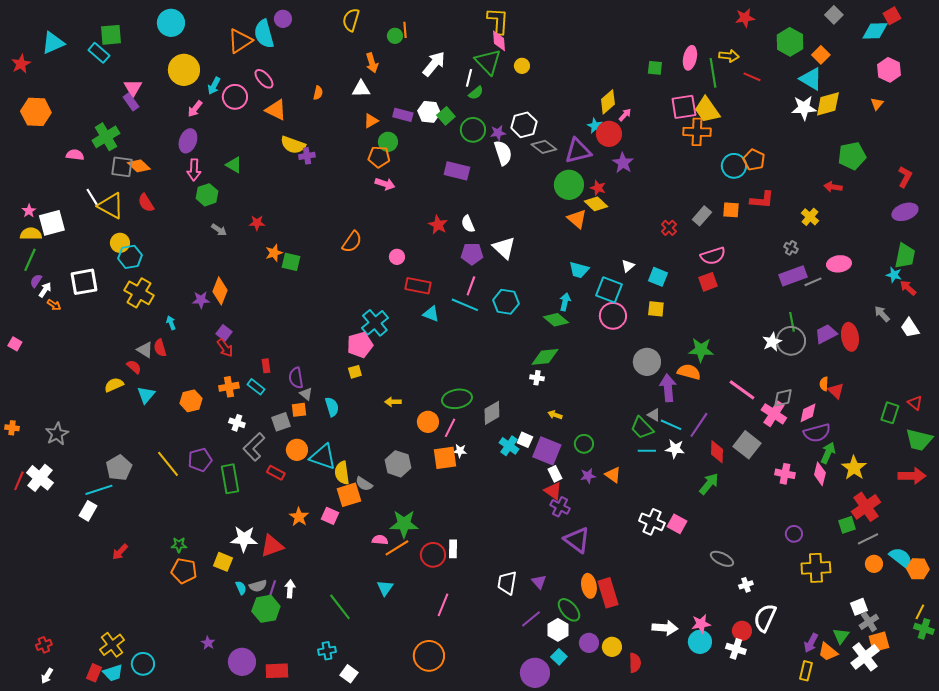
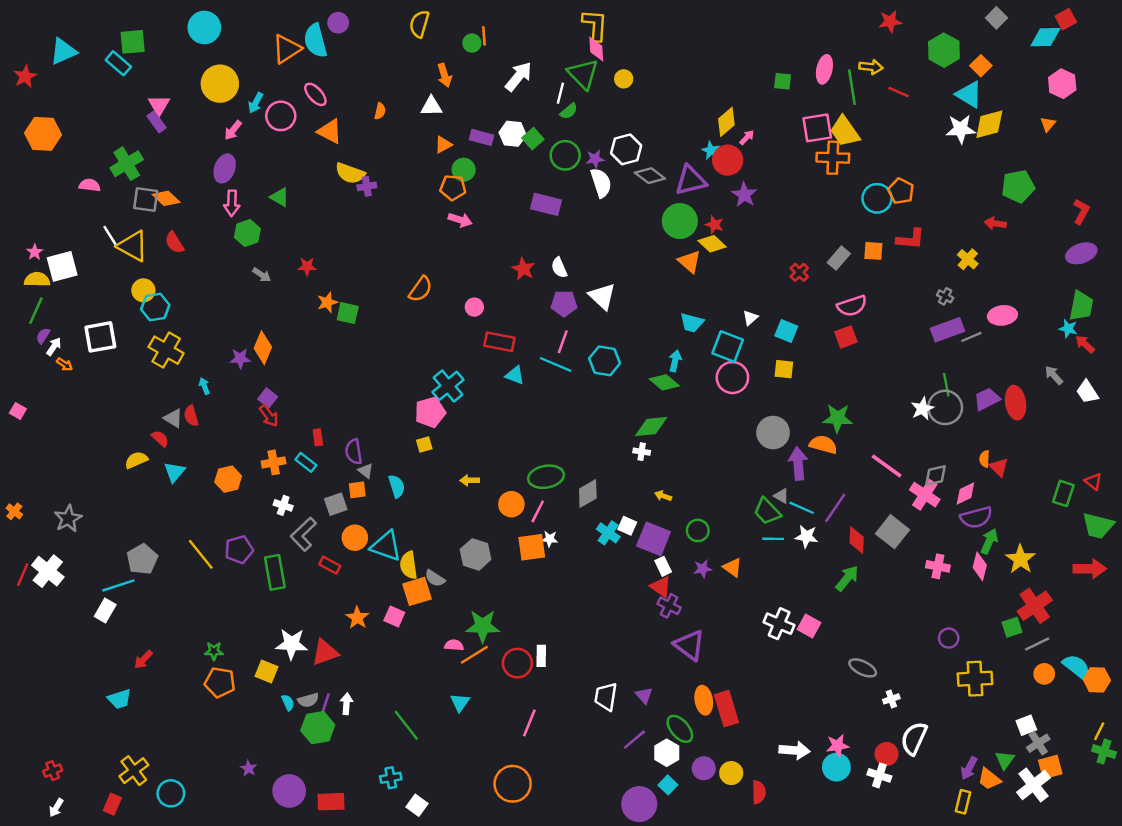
orange cross: (12, 428) -> (14, 511), turned 32
cyan trapezoid: (113, 673) -> (119, 699), moved

